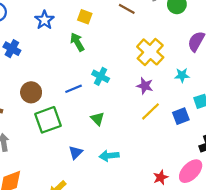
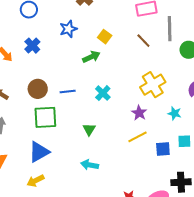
green arrow: (77, 42) -> (91, 57), turned 78
blue line: (74, 89) -> (68, 92), moved
blue triangle: (76, 152) -> (39, 152), moved, size x1.6

